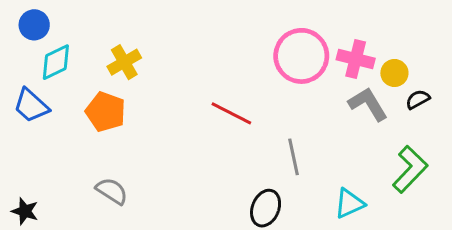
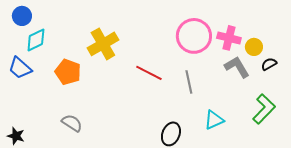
yellow cross: (124, 62) -> (103, 44), moved, size x1.4
gray line: (294, 157) -> (189, 82), moved
cyan triangle: (349, 203) -> (214, 120), moved

